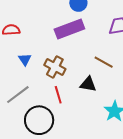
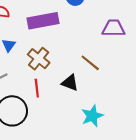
purple rectangle: (69, 29) -> (43, 21), moved

